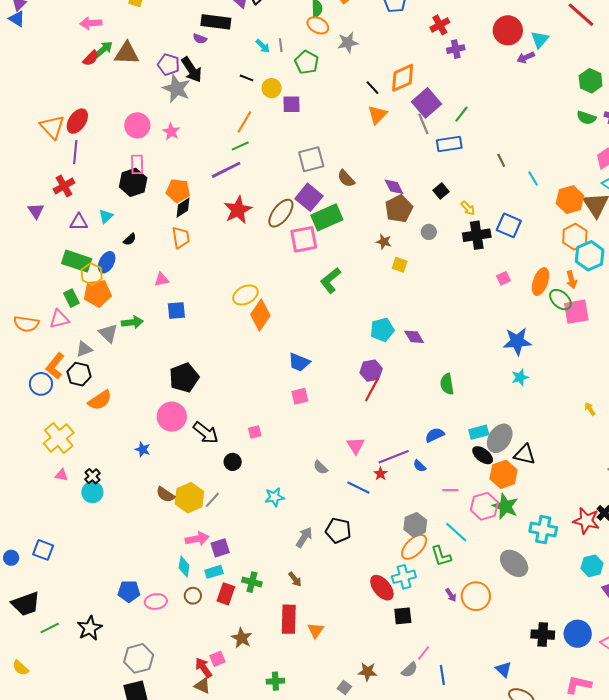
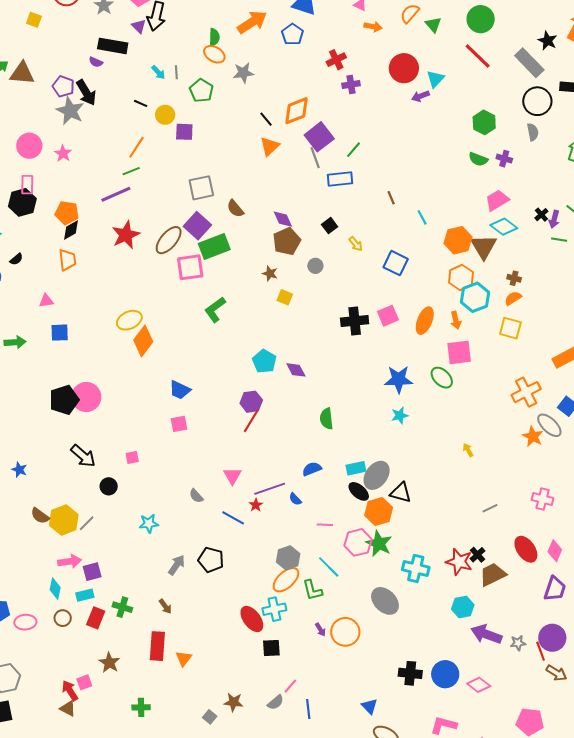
black cross: (477, 235) -> (355, 321), moved
pink square: (504, 278) -> (388, 316), size x1.5
green ellipse: (560, 300) -> (442, 378), moved
cyan pentagon: (382, 330) -> (264, 361), turned -30
pink circle: (172, 417) -> (86, 397), moved

